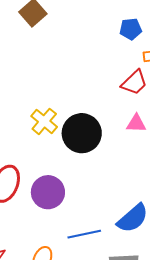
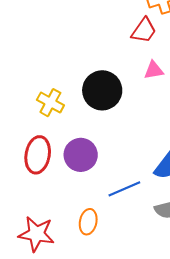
yellow cross: (44, 121) -> (50, 103), moved

